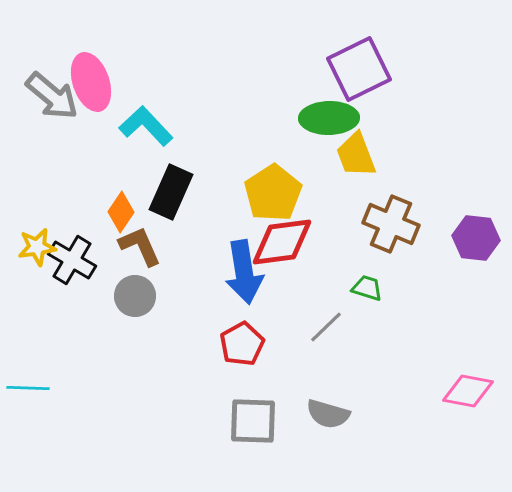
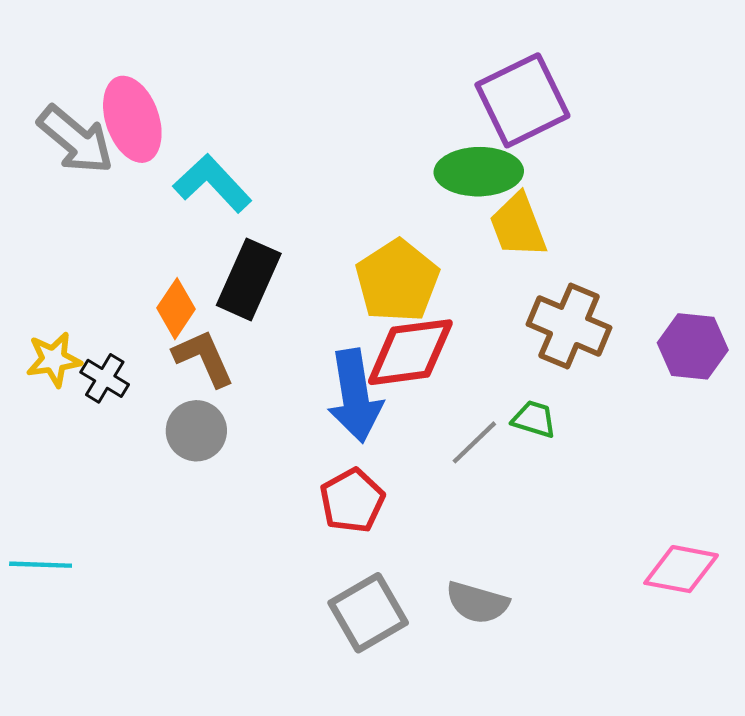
black cross: (72, 260) -> (105, 378), size x0.7
gray line: (326, 327) -> (474, 442), moved
gray square: (253, 421) -> (368, 613), turned -32

